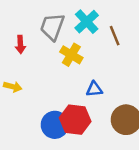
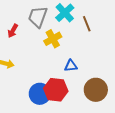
red arrow: (20, 45) -> (13, 31), turned 32
yellow cross: (71, 55) -> (53, 39), turned 30

